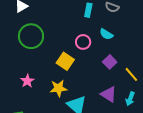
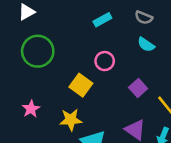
cyan rectangle: (88, 10) -> (102, 20), moved, turned 48
cyan semicircle: (106, 34) -> (146, 45), moved

